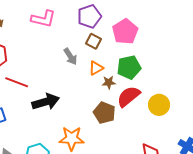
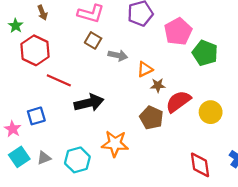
brown square: (94, 41) -> (93, 40), moved
gray arrow: (70, 56) -> (118, 55), turned -48
green pentagon: (129, 67) -> (205, 53), moved, turned 30

